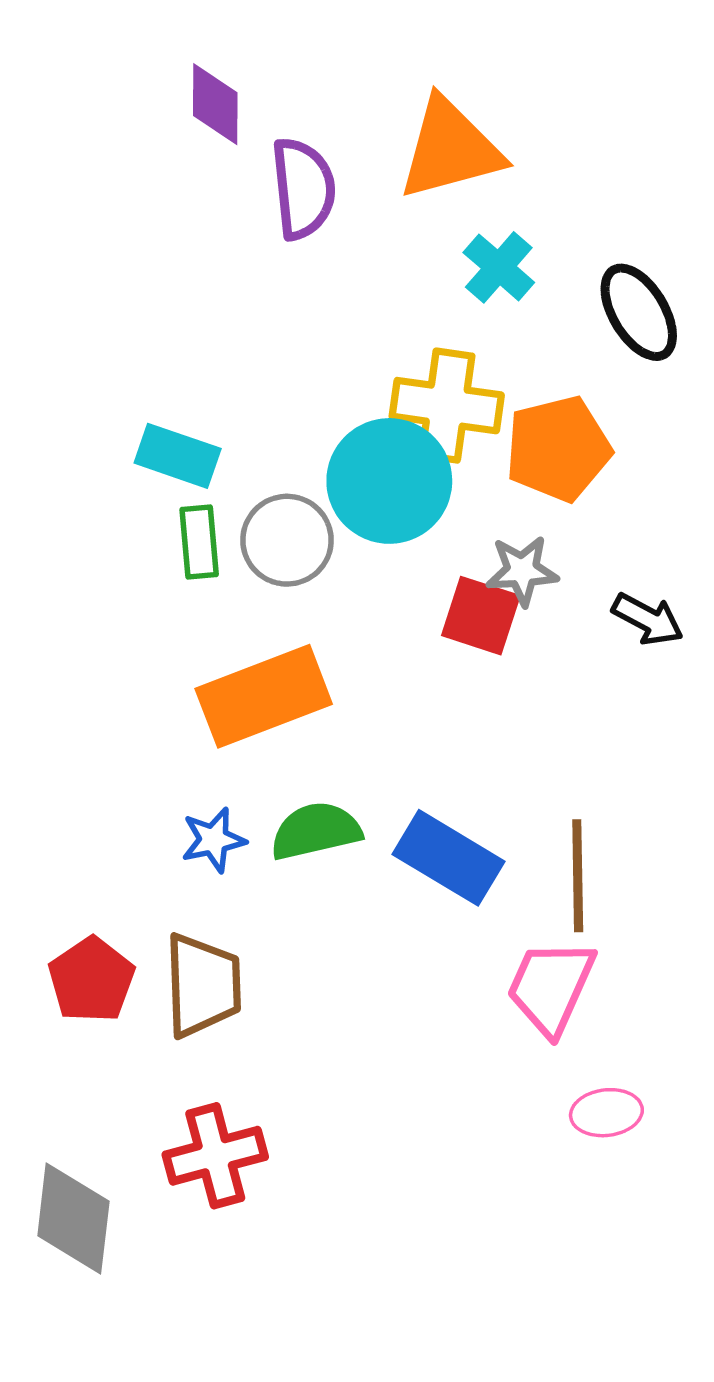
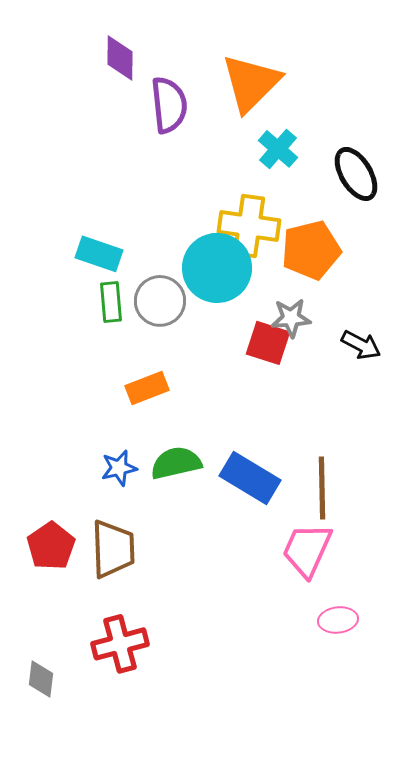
orange triangle: (450, 149) -> (251, 83), turned -30
orange rectangle: (264, 696) -> (147, 388), size x0.6
gray diamond: (73, 1219) -> (41, 679), size x0.6

